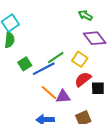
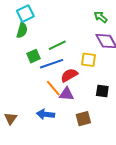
green line: (56, 58) -> (57, 45), moved
yellow square: (80, 59) -> (89, 60), turned -35
red semicircle: (83, 79) -> (69, 75), moved

